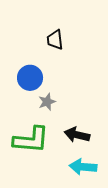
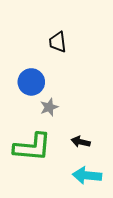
black arrow: (77, 135) -> (81, 142), size x0.7

